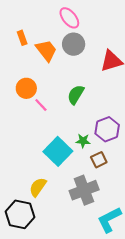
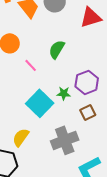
pink line: (41, 105) -> (31, 65), moved
brown square: (99, 160) -> (88, 112), moved

